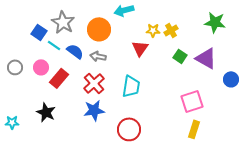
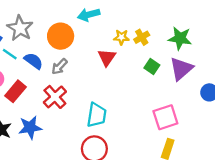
green star: (215, 22) -> (180, 38), moved
gray arrow: (98, 56) -> (59, 67), turned -56
purple triangle: (206, 58) -> (181, 69), turned 50
cyan trapezoid: (131, 86) -> (97, 115), moved
blue star: (94, 110) -> (30, 127), moved

